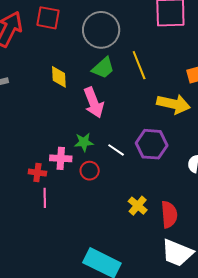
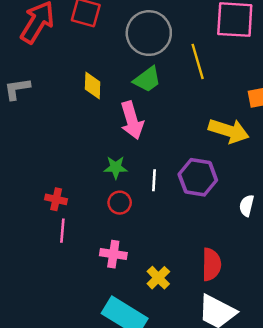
yellow line: (139, 65) -> (198, 61), moved
white line: (116, 150) -> (154, 180), turned 54
pink cross: (61, 158) -> (113, 254), moved
yellow cross: (138, 206) -> (158, 278), moved

